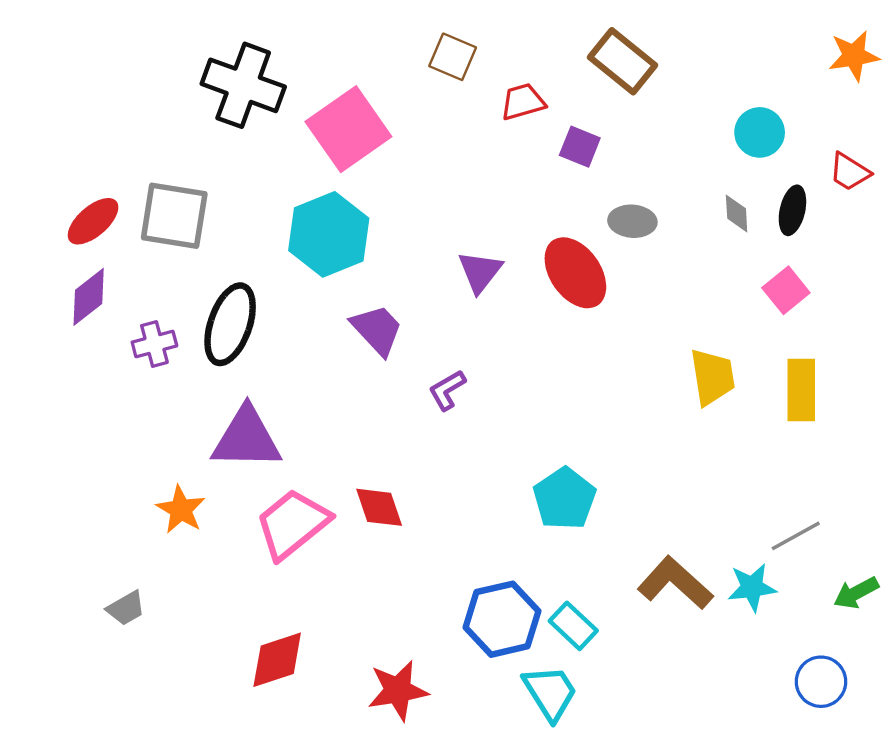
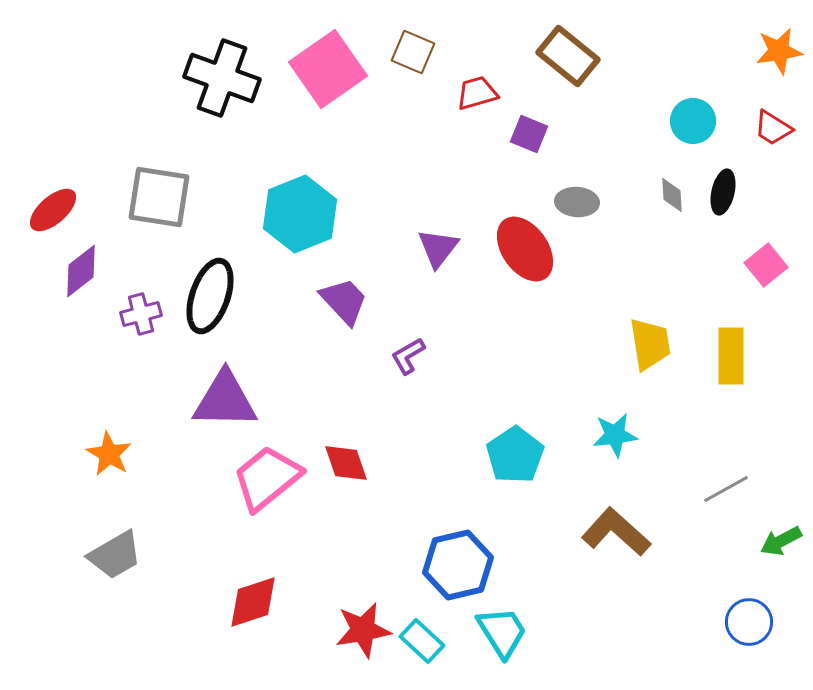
pink square: (348, 129) -> (328, 69), moved
red trapezoid: (849, 172) -> (773, 128), moved
red ellipse: (93, 221) -> (53, 210), moved
pink square: (786, 290) -> (766, 265), moved
orange star: (181, 510) -> (109, 454), moved
cyan star: (752, 587) -> (615, 435), moved
gray trapezoid: (126, 608) -> (115, 555), size x1.5
cyan rectangle: (573, 626) -> (422, 641), moved

